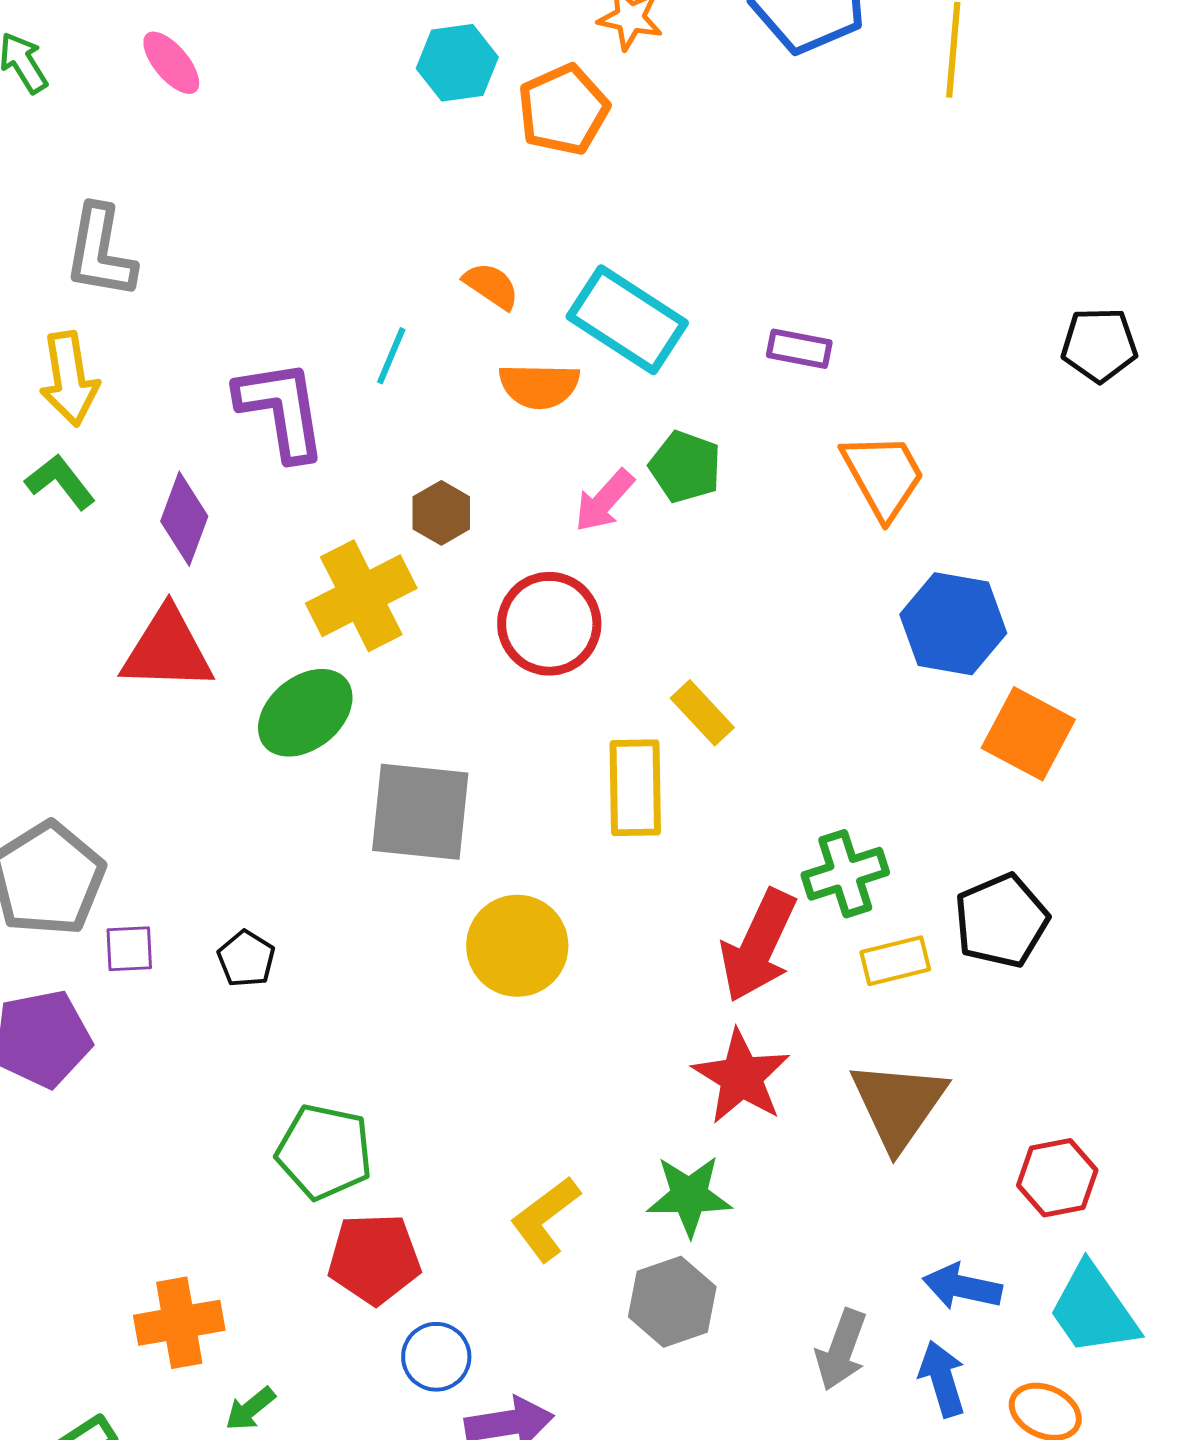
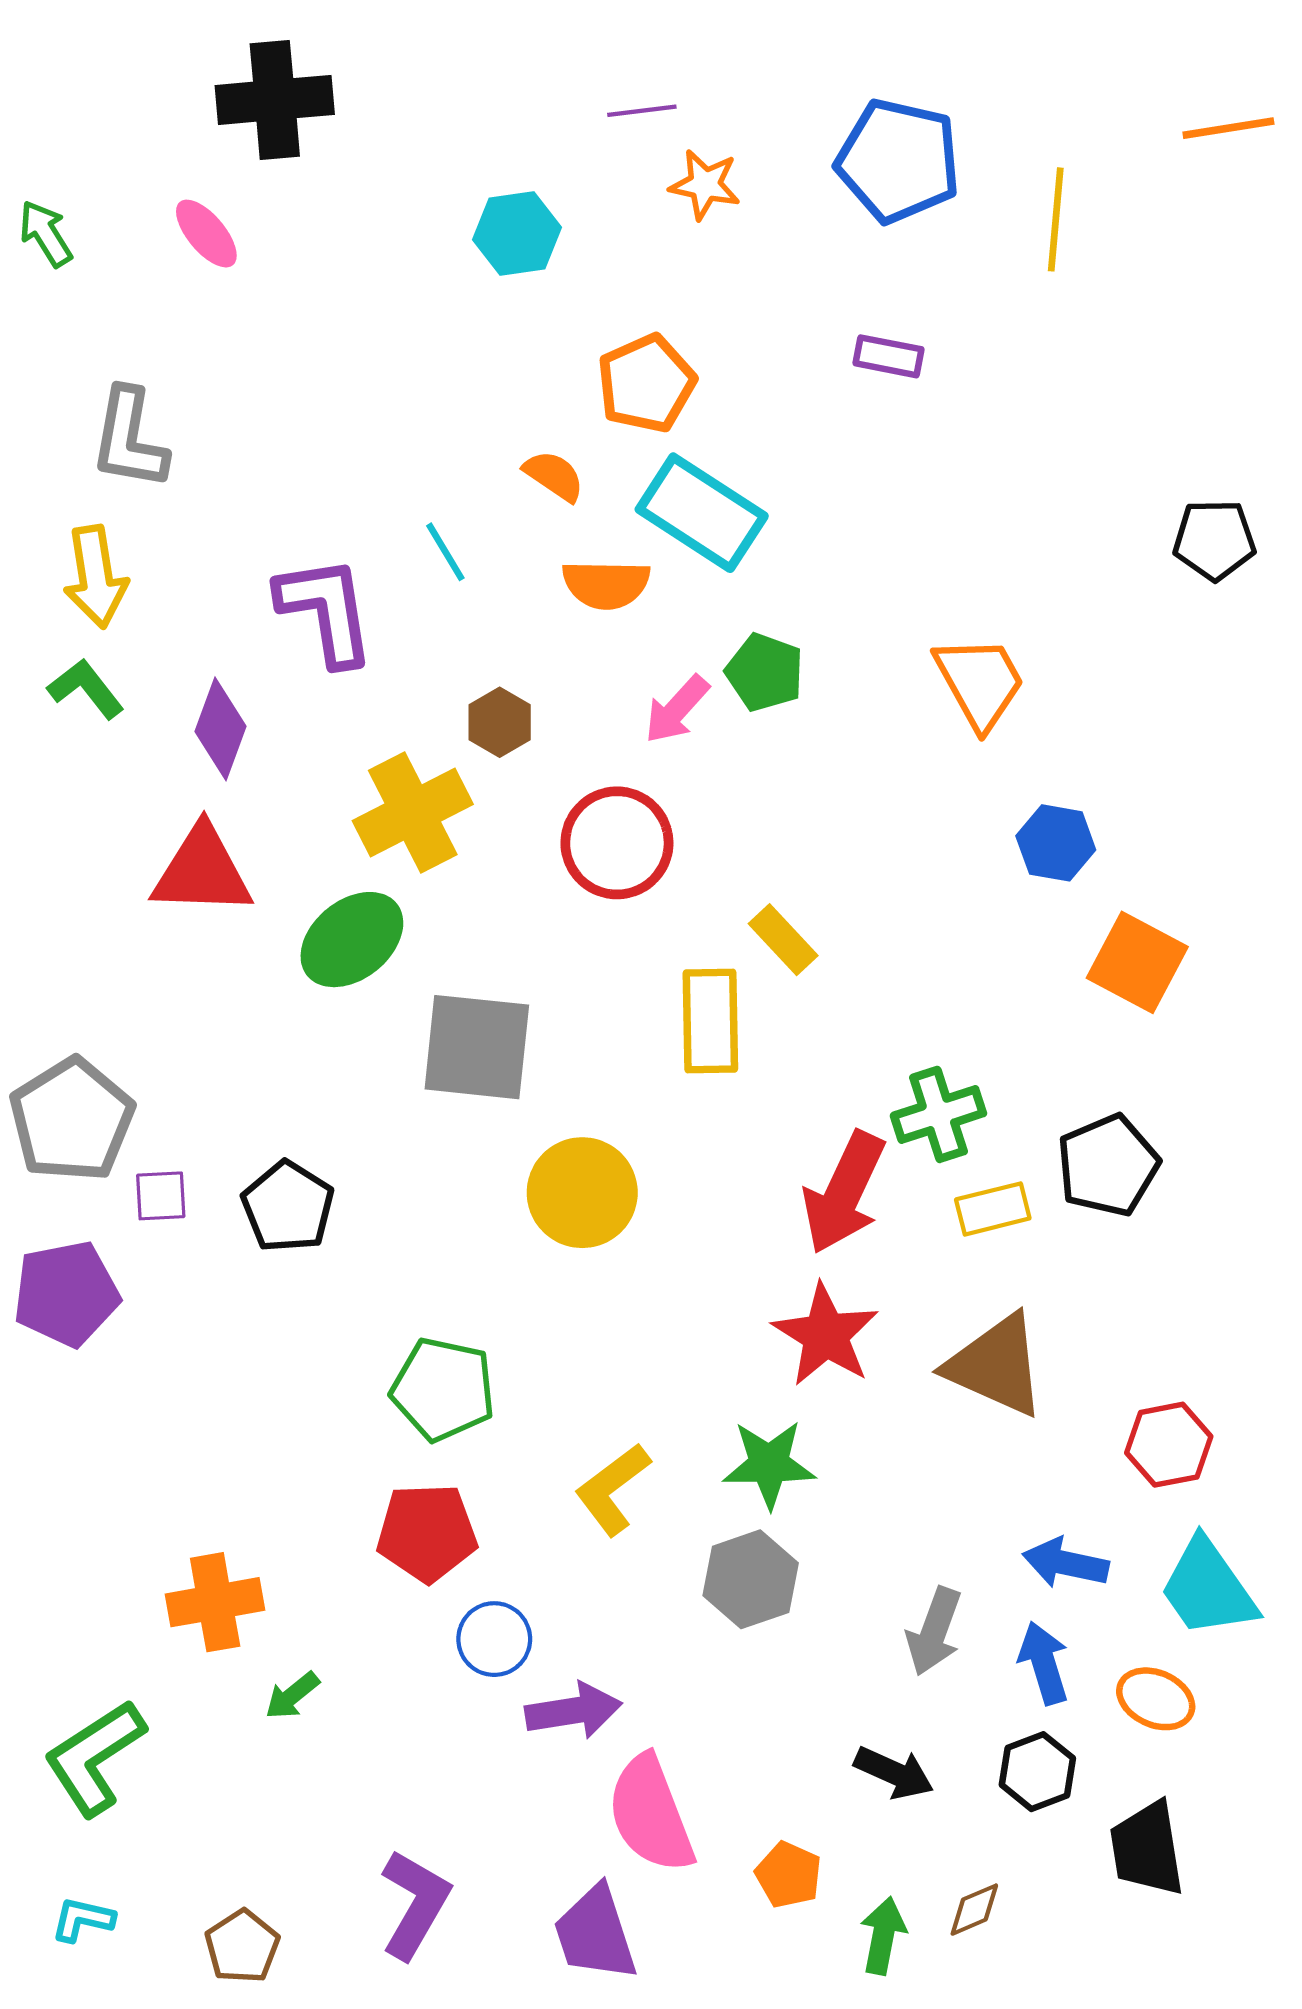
orange pentagon: (563, 110) -> (646, 383), moved
purple rectangle: (799, 349) -> (889, 356), moved
cyan line: (391, 356) -> (445, 552), turned -54
blue hexagon: (953, 624) -> (1056, 843), size x0.7
black pentagon: (246, 959) -> (288, 1207), size x1.5
brown triangle: (898, 1105) -> (996, 1365), turned -41
green pentagon: (324, 1152) -> (443, 1389), moved

